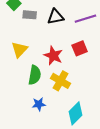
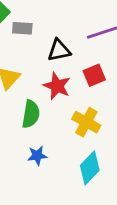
black triangle: (56, 17) -> (59, 50), moved
yellow cross: (60, 81) -> (86, 122), moved

